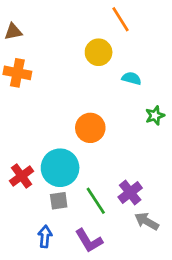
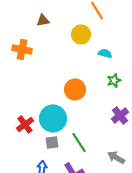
brown triangle: (13, 32) -> (43, 20), moved
green star: (155, 115) -> (114, 80), moved
purple cross: (130, 192) -> (120, 115), moved

